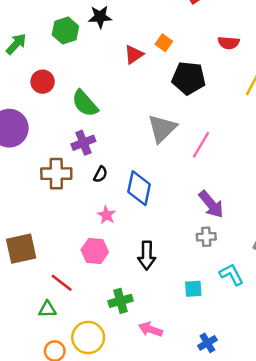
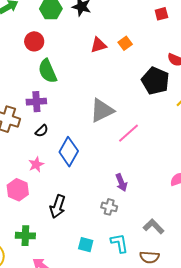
black pentagon: (189, 78) -> (155, 81), moved
red circle: (43, 82) -> (34, 41), moved
purple arrow: (211, 204) -> (121, 183), size x0.7

